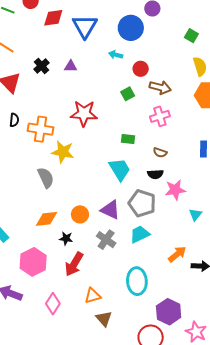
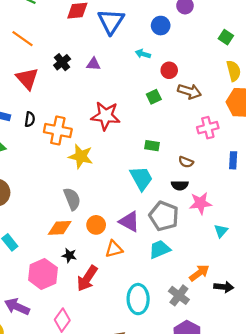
blue circle: (131, 28) -> (161, 26), size x0.7
pink cross: (160, 116) -> (208, 128), moved
gray semicircle: (46, 178) -> (72, 199), moved
black star: (66, 238) -> (69, 255), moved
gray cross: (106, 240) -> (179, 295), moved
cyan ellipse: (137, 281) -> (138, 299), moved
orange triangle: (93, 296) -> (114, 249), moved

